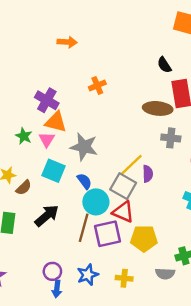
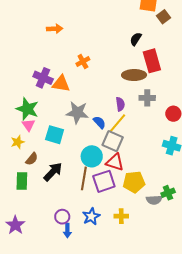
black semicircle: (164, 65) -> (136, 39), turned 72
orange triangle: (56, 122) -> (61, 84), moved
green star: (24, 136) -> (27, 109), size x1.6
pink triangle: (47, 140) -> (28, 125), moved
purple semicircle: (148, 174) -> (120, 104), moved
blue semicircle: (84, 181) -> (99, 122), moved
brown semicircle: (24, 188) -> (32, 159), moved
gray semicircle: (165, 274) -> (154, 200), moved

